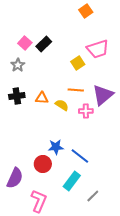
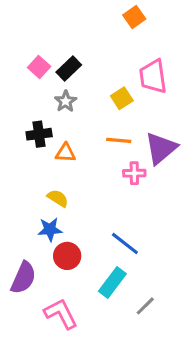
pink trapezoid: (98, 49) -> (153, 76), turned 100
gray star: (18, 65) -> (66, 101), moved
black cross: (17, 96) -> (39, 134), moved
yellow semicircle: (62, 105) -> (58, 198), moved
blue star: (56, 147) -> (50, 229), moved
pink L-shape: (39, 201) -> (61, 314), turned -50

